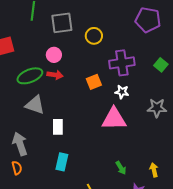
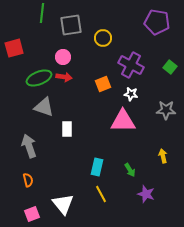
purple cross: (122, 63) -> (131, 65), turned 35
cyan rectangle: (62, 162) -> (97, 167), moved
orange semicircle: (17, 168) -> (28, 180), moved
yellow arrow: (154, 170) -> (163, 156), moved

